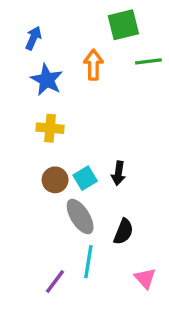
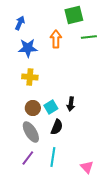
blue star: (47, 80) -> (28, 48), turned -30
gray ellipse: (80, 217) -> (31, 132), moved
black semicircle: (123, 232) -> (57, 127), moved
purple line: (55, 282) -> (28, 158), moved

